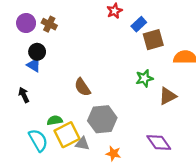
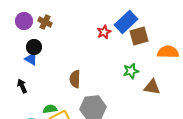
red star: (115, 11) -> (104, 32), moved
blue rectangle: (139, 24) -> (126, 22), size x1.6
brown semicircle: (82, 87) -> (75, 79), turned 36
brown triangle: (168, 96) -> (152, 87), turned 36

